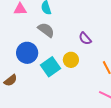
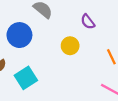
cyan square: (50, 67) -> (26, 78), moved

